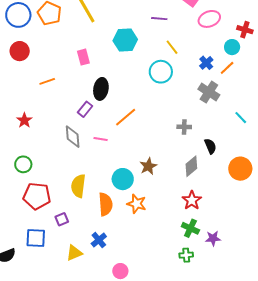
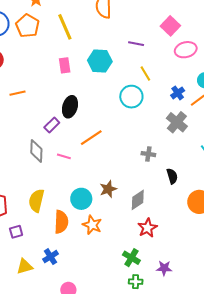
pink rectangle: (83, 57) -> (65, 65), moved
gray diamond: (191, 166) -> (138, 200), moved
green cross: (190, 228) -> (131, 258), moved

